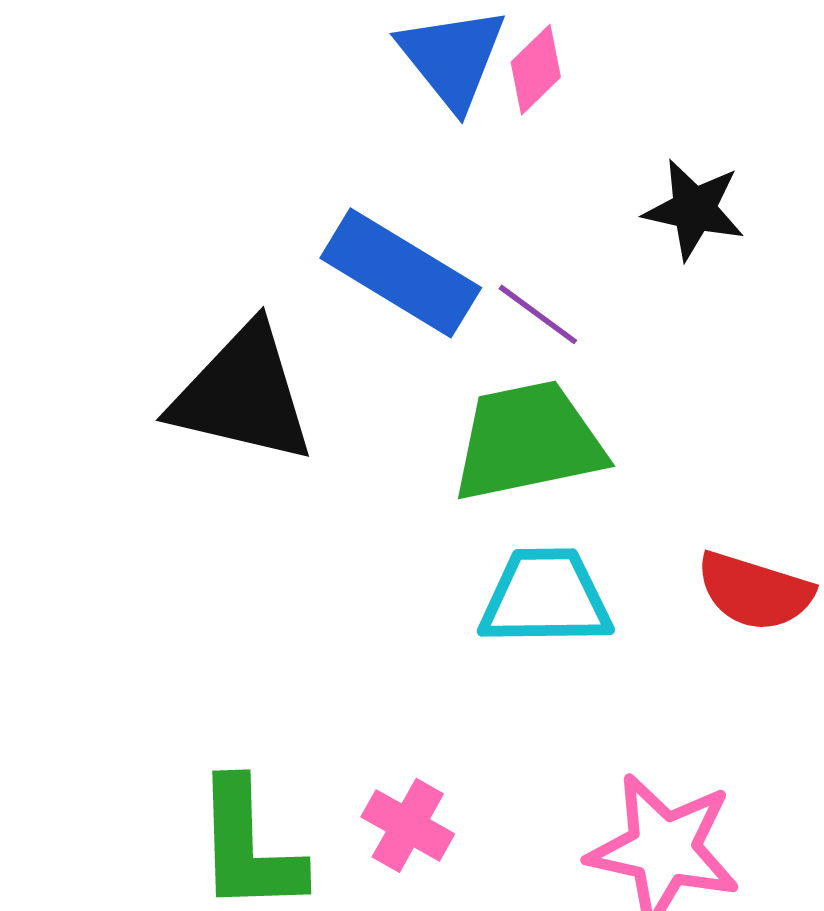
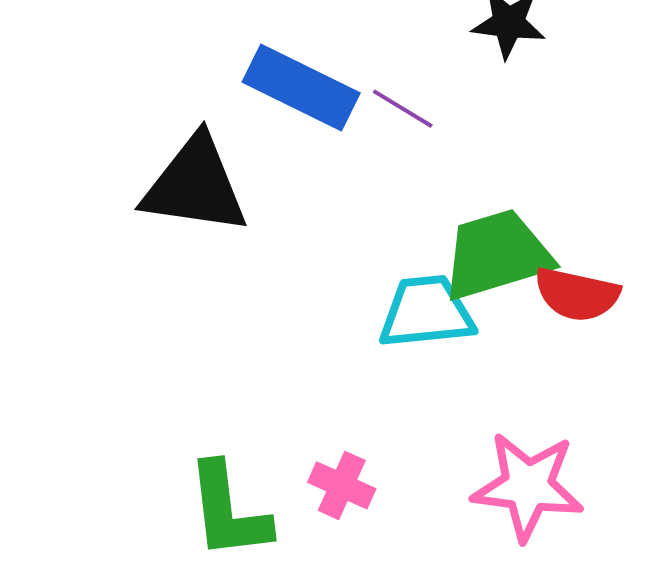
green trapezoid: (528, 441) -> (497, 255), moved

